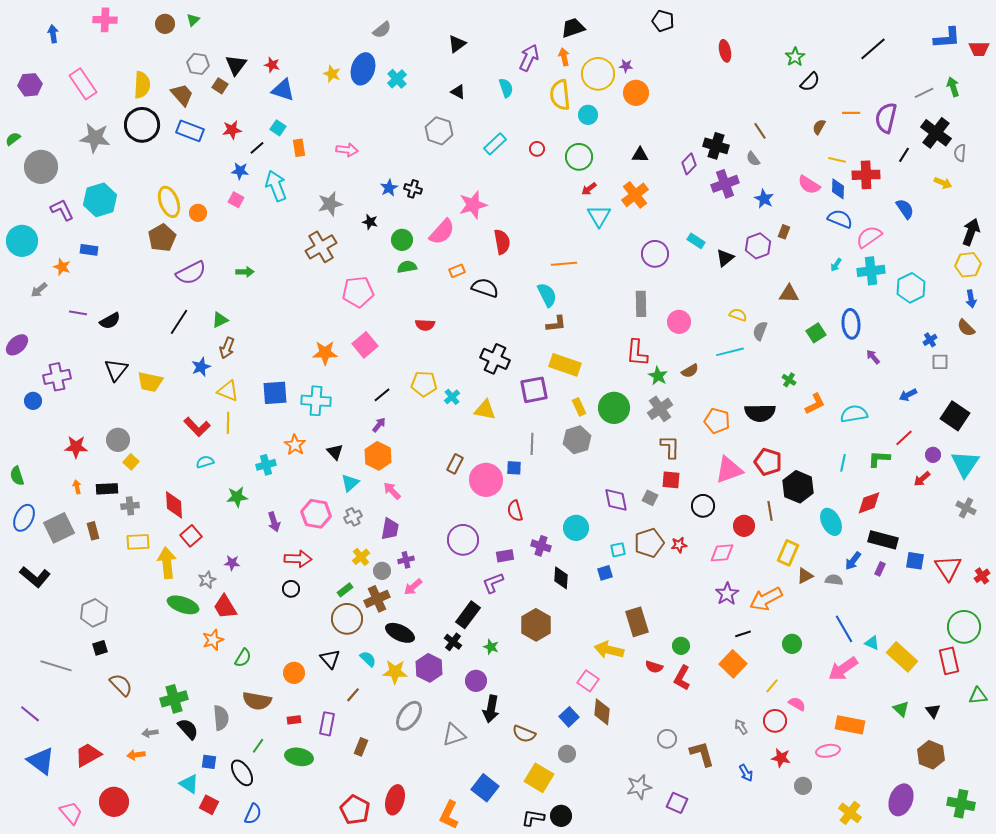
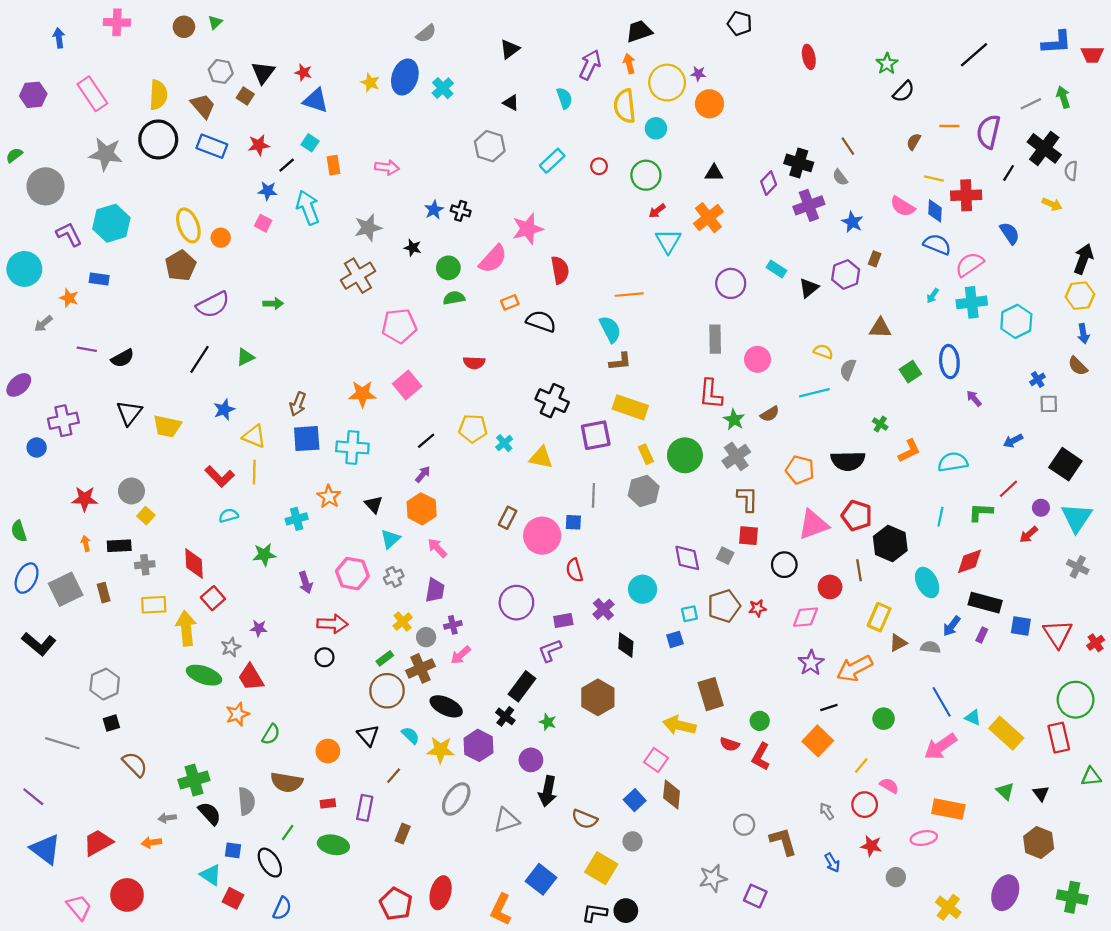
brown arrow: (227, 348) -> (298, 404), moved
purple cross: (541, 546) -> (603, 609), turned 30

